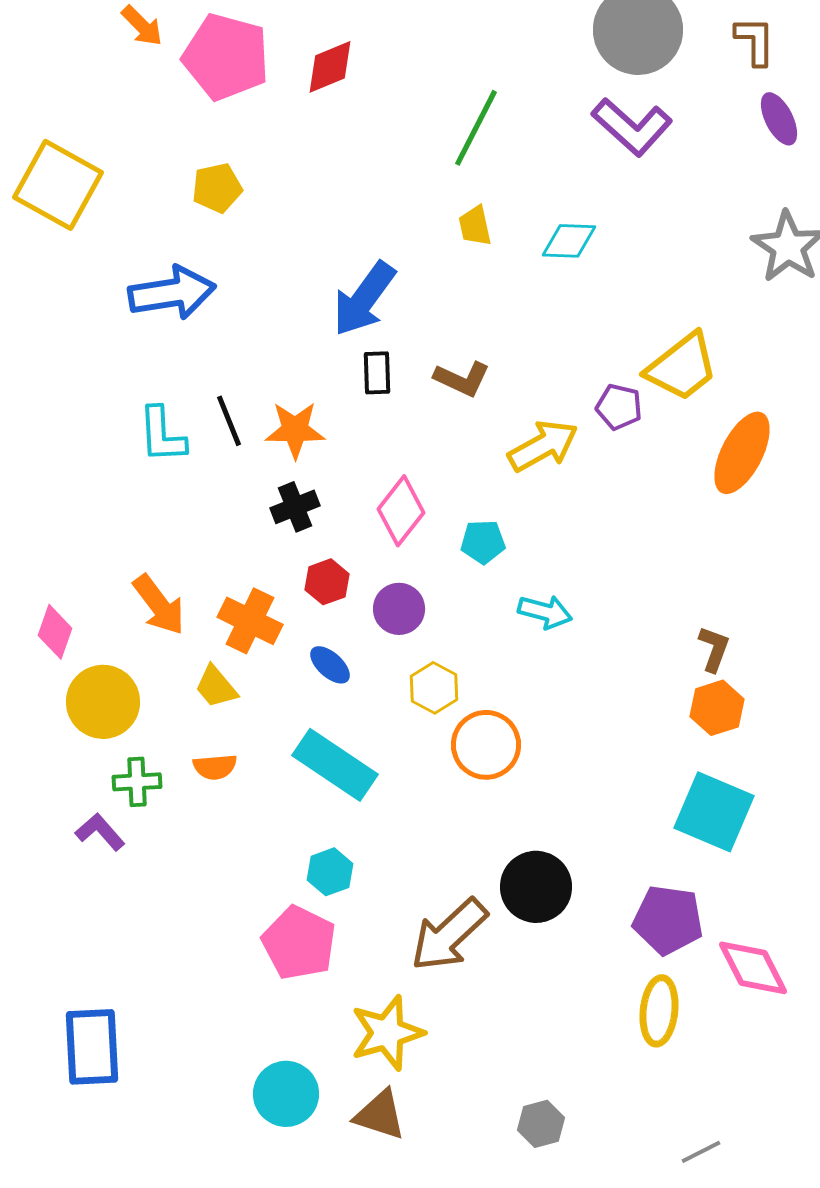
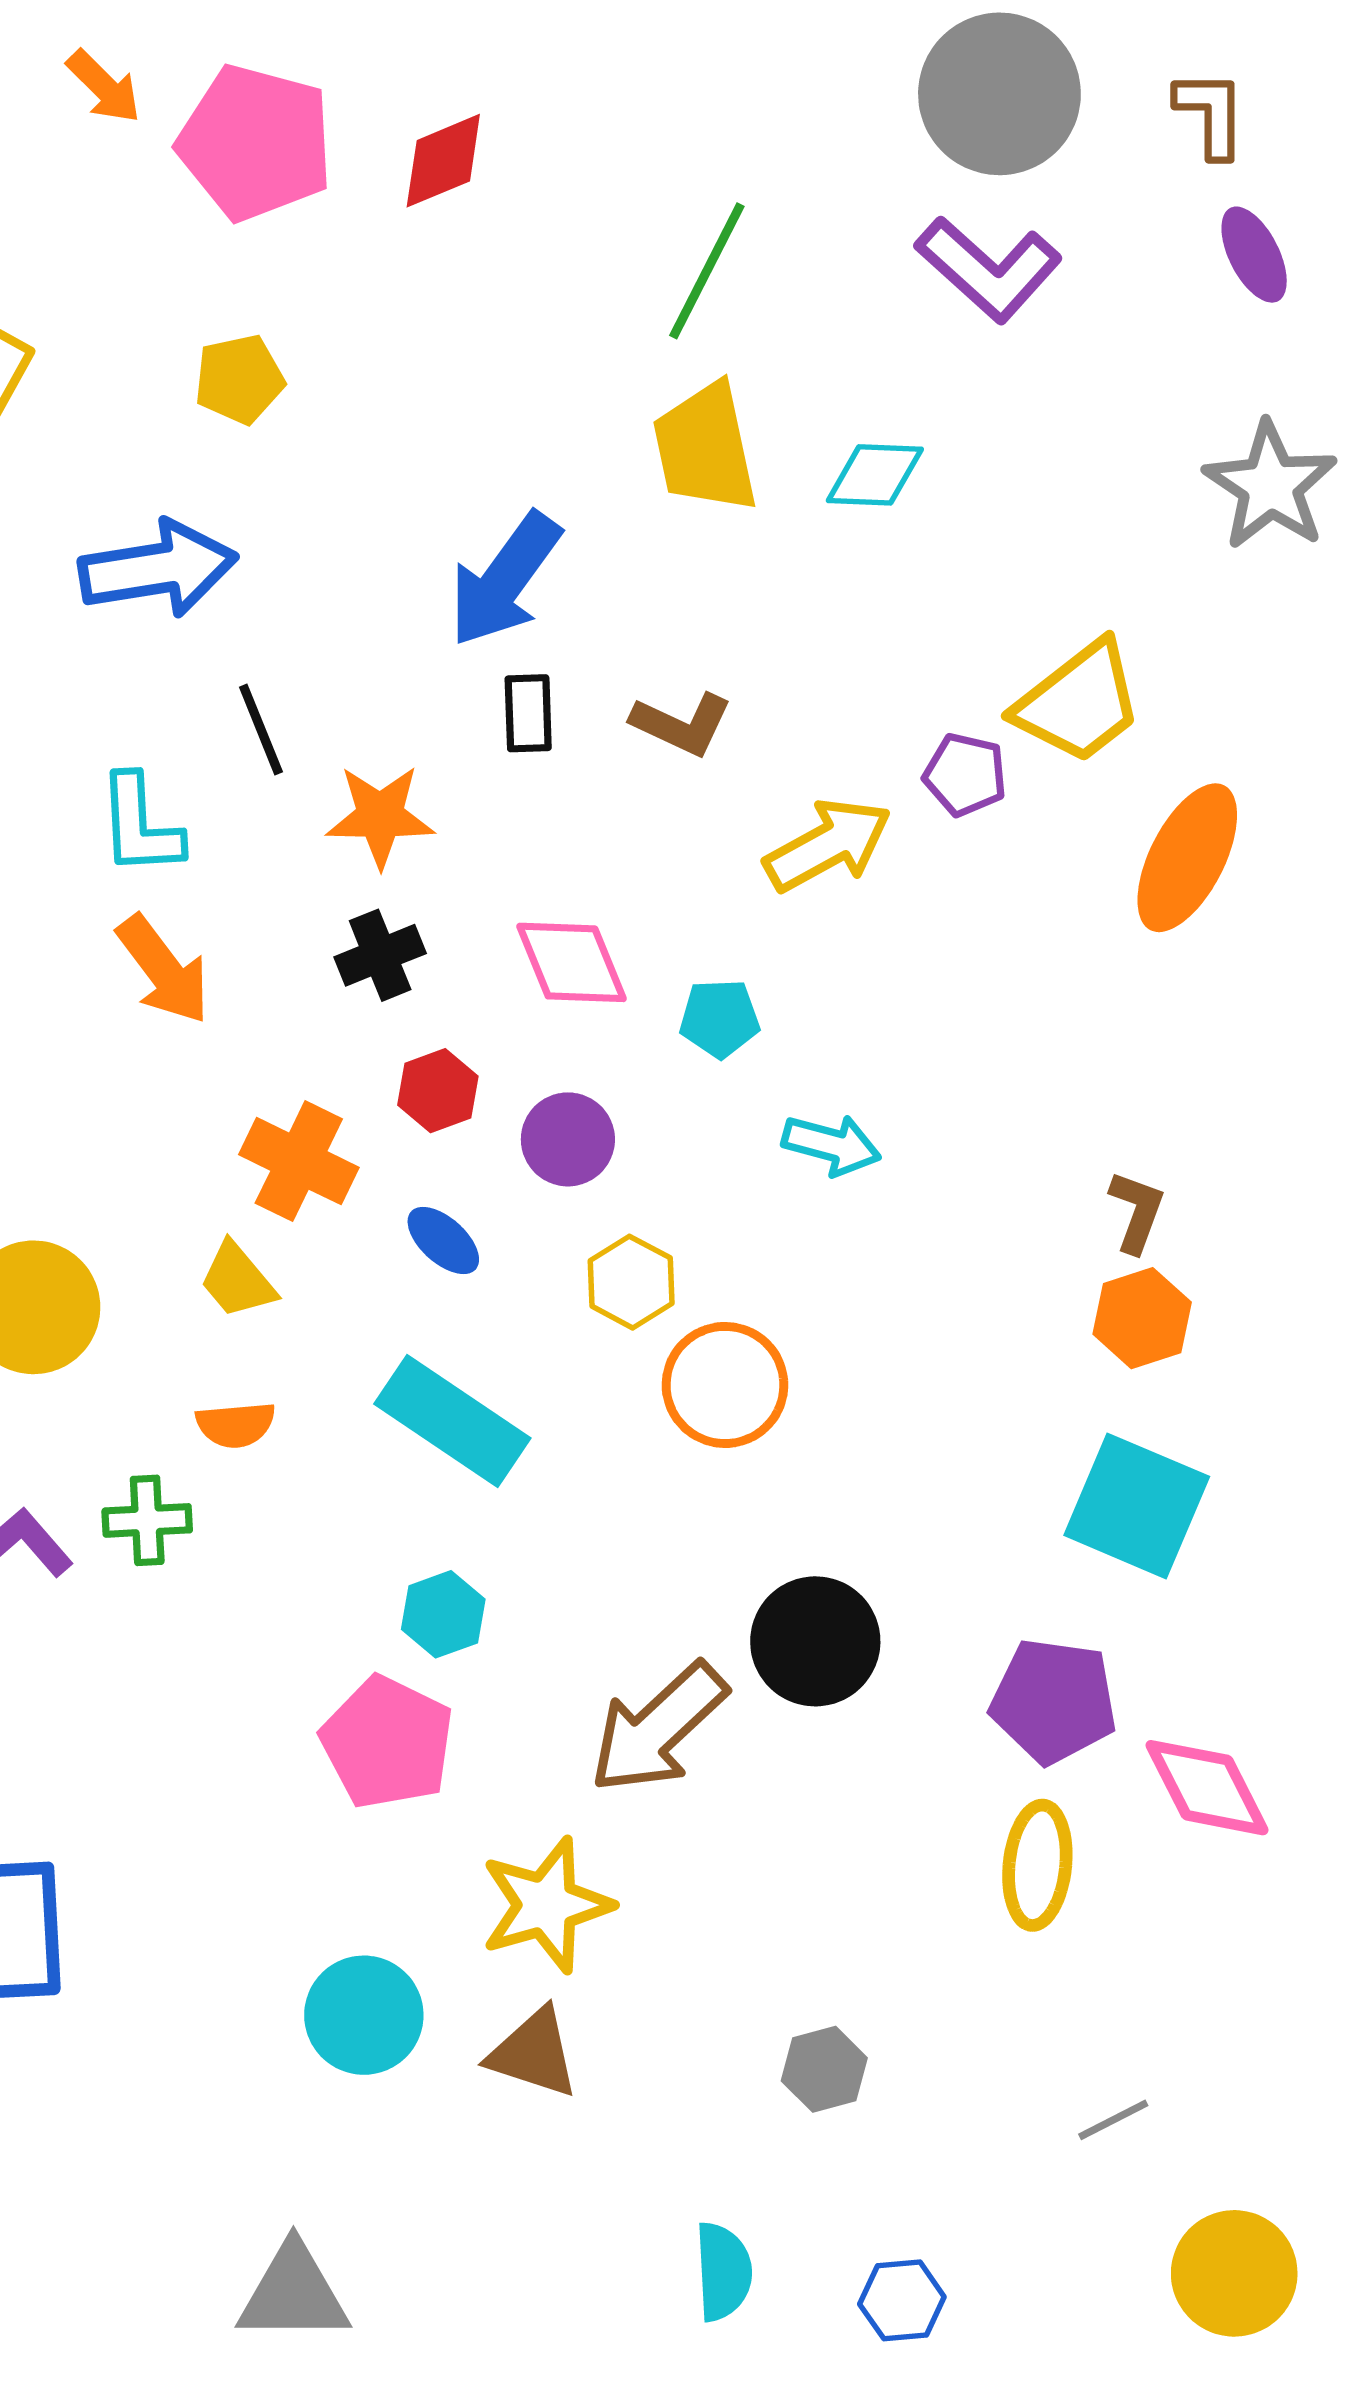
yellow trapezoid: (475, 226) -> (705, 448), size x1.8
black line: (229, 421) -> (261, 729), moved
pink diamond: (401, 511) -> (572, 962), turned -60
orange arrow: (159, 605) -> (163, 970), moved
green cross: (137, 782) -> (147, 1520), moved

